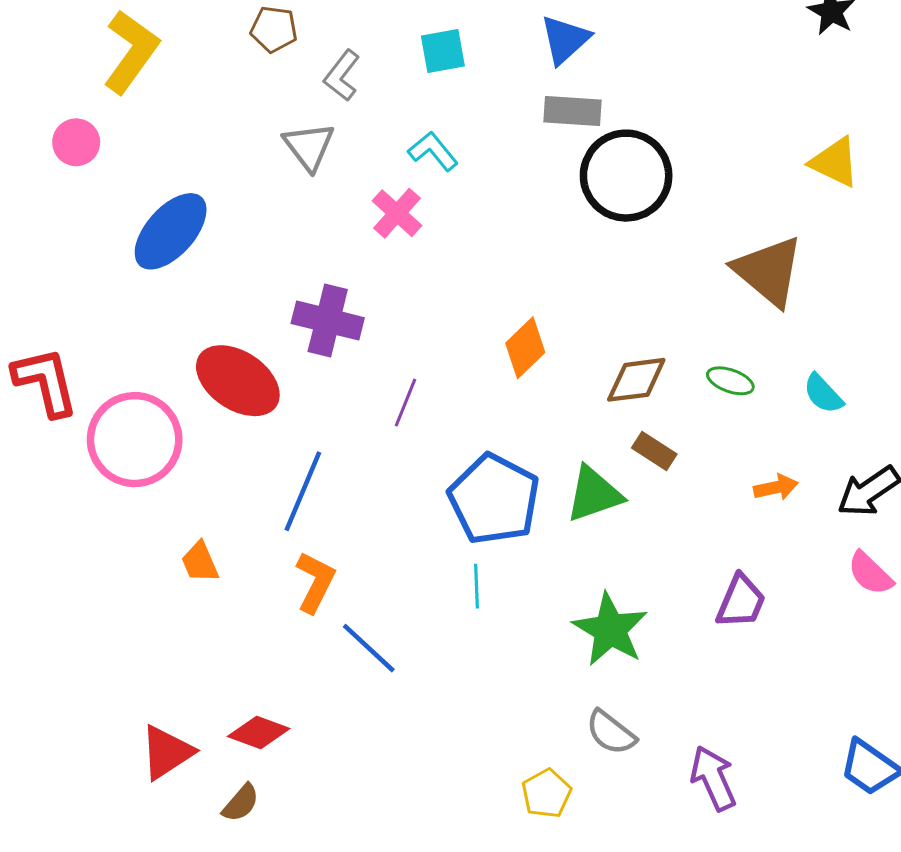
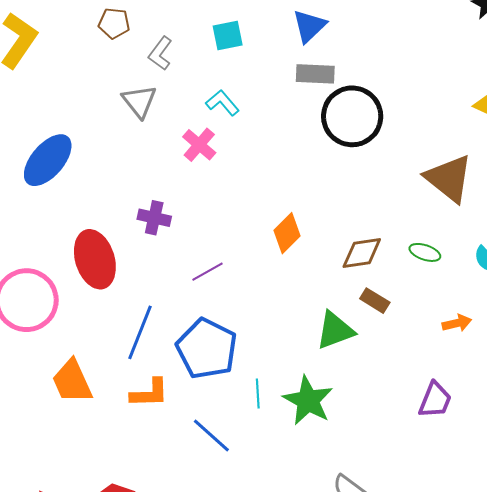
purple cross: (328, 321) -> (154, 218), size x0.7
red ellipse: (238, 381) -> (95, 259), turned 40
purple line: (405, 403) -> (207, 272), turned 40
blue pentagon: (494, 499) -> (207, 349), moved
orange trapezoid: (200, 562) -> (72, 381), size x1.6
orange L-shape: (315, 582) -> (150, 393), turned 63
green star: (610, 630) -> (308, 400), moved
blue line: (369, 648) -> (211, 436), moved

